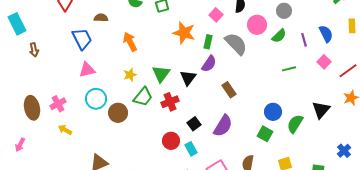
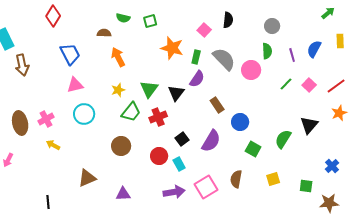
brown semicircle: (101, 18) -> (104, 33), moved
pink circle: (257, 25) -> (251, 70), moved
blue semicircle: (326, 34) -> (314, 49), turned -126
green semicircle: (279, 36) -> (267, 51), turned -49
brown arrow: (34, 50) -> (22, 65), size x1.5
pink square: (324, 62) -> (309, 85), moved
green line: (289, 69) -> (286, 84), moved, turned -32
blue circle: (273, 112) -> (240, 122), moved
brown circle: (118, 113) -> (121, 146), moved

